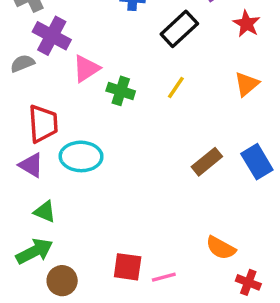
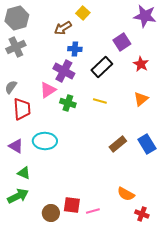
purple cross: (52, 36) -> (64, 71), moved
gray semicircle: (22, 63) -> (11, 87), turned -32
yellow line: (176, 88) -> (100, 101), turned 72
red trapezoid: (43, 124) -> (22, 109), moved
brown circle: (62, 281) -> (51, 213), moved

